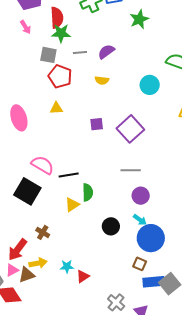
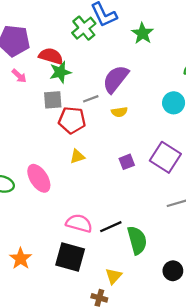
red semicircle: (57, 18) -> (51, 56), turned -55
purple semicircle: (106, 52) -> (116, 79), size x1.5
gray line: (80, 53) -> (91, 99), moved
green semicircle: (88, 192) -> (137, 240), size x1.4
yellow triangle: (72, 205) -> (113, 276), moved

